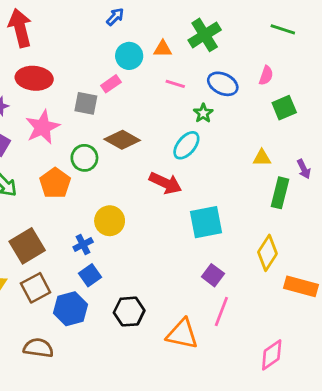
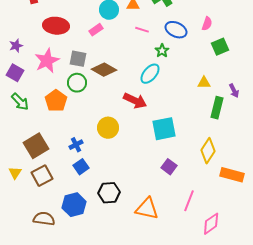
red ellipse: (34, 78) -> (56, 26), moved
gray square: (86, 103) -> (78, 59), moved
yellow circle: (110, 221) -> (108, 128), moved
blue hexagon: (70, 309) -> (74, 205), moved
pink line: (221, 312) -> (189, 201), moved

